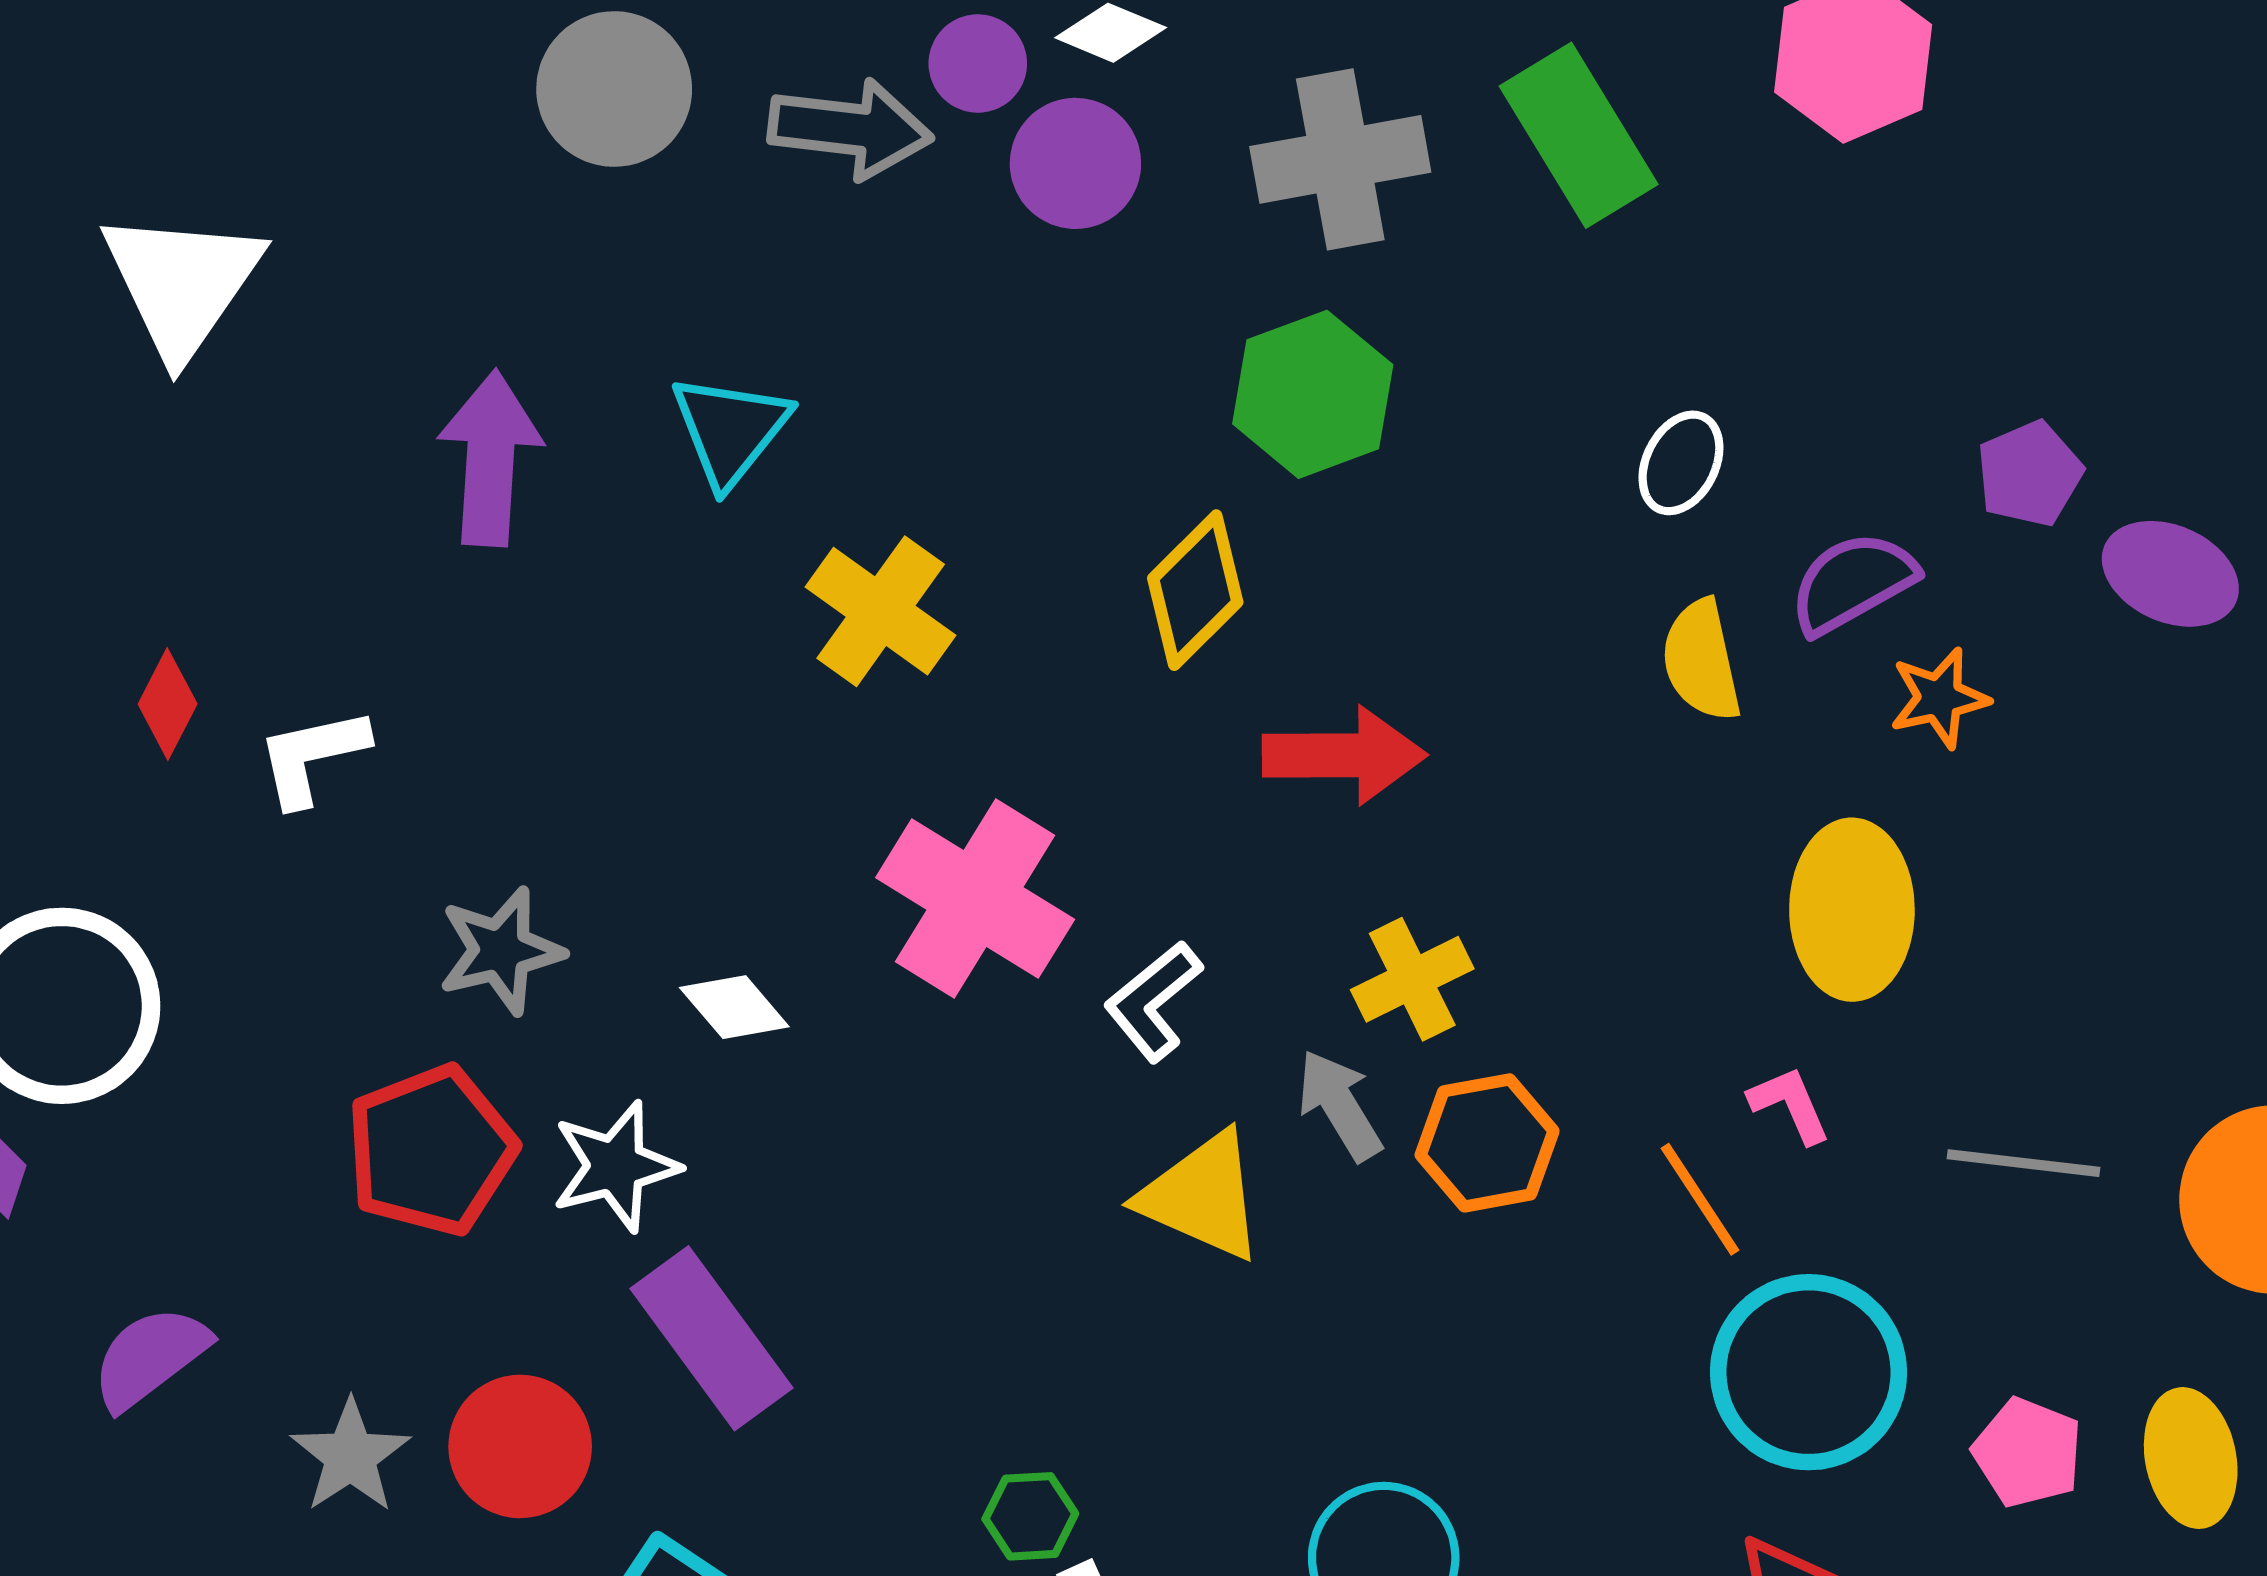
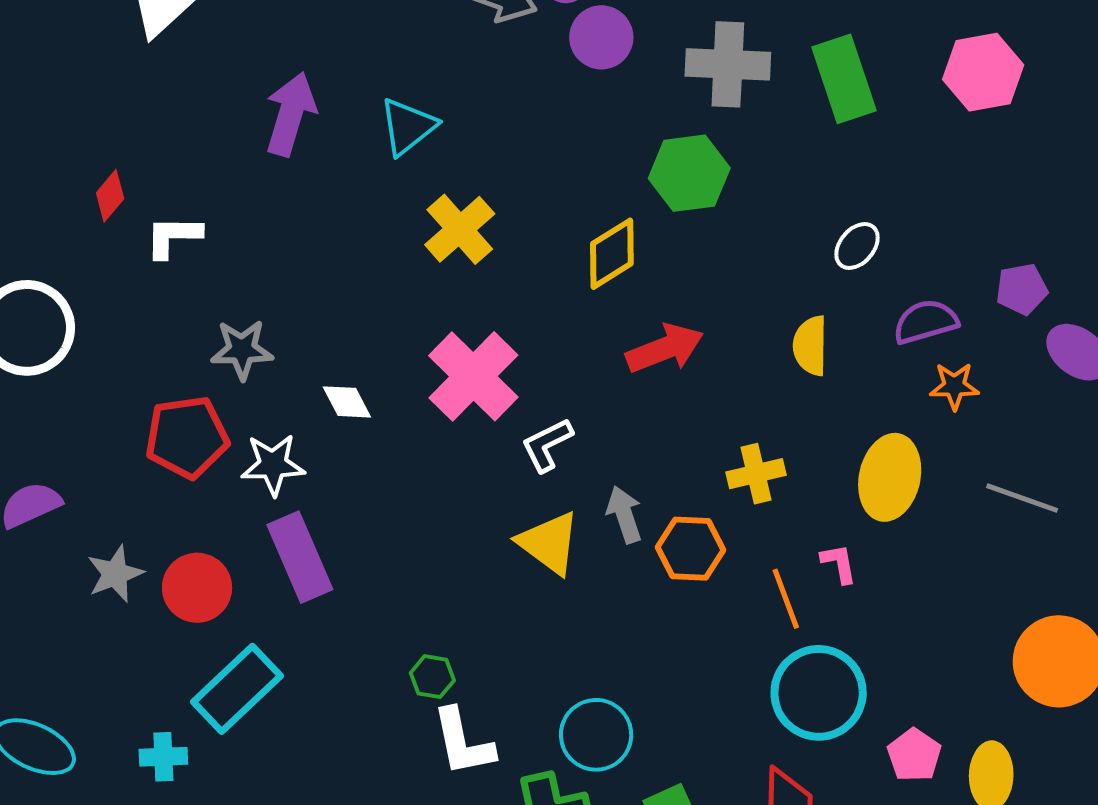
yellow semicircle: (1701, 660) -> (810, 346), moved
red arrow: (1344, 755) -> (665, 348), turned -34
yellow cross: (1412, 979) -> (756, 474), moved
gray line: (2023, 1163) -> (1022, 498), moved

